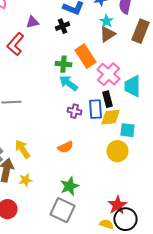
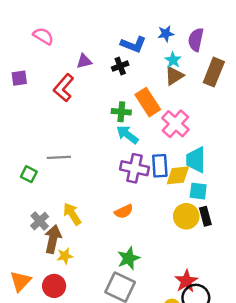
cyan trapezoid: (132, 86) -> (196, 160), moved
black rectangle: (107, 99) -> (205, 216), moved
purple cross: (74, 111) -> (135, 168), size x1.6
yellow star: (25, 180) -> (65, 256), moved

